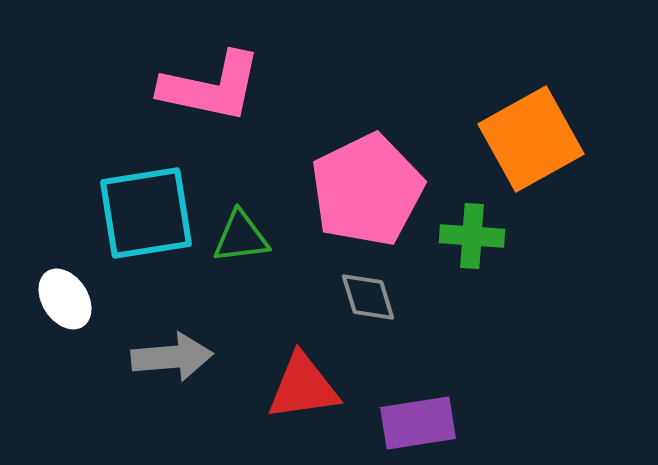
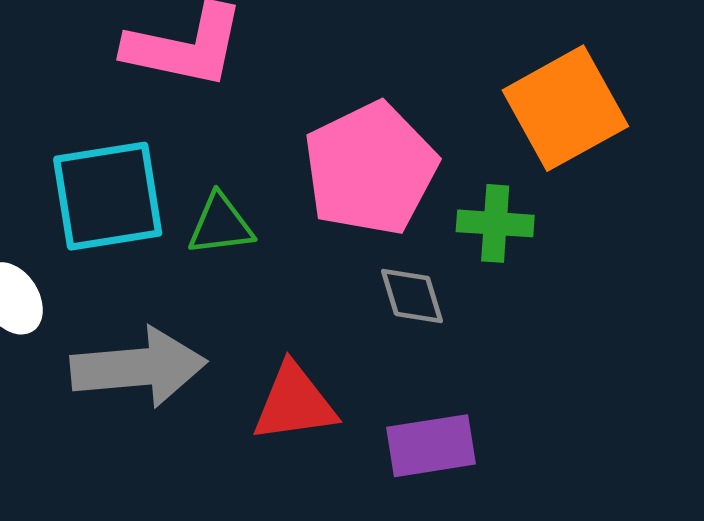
gray diamond: (368, 297) -> (412, 296), moved
gray arrow: (172, 357) -> (139, 367), size x1.4

